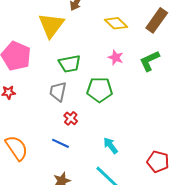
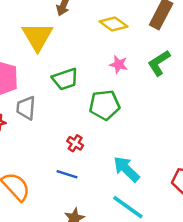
gray trapezoid: (58, 92) -> (26, 108), moved
cyan arrow: (111, 146) -> (126, 169), size x1.4

